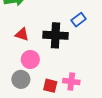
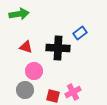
pink cross: (71, 81) -> (73, 92), turned -35

